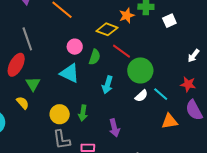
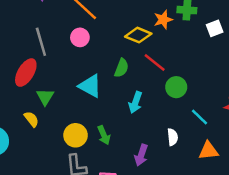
pink circle: (75, 47) -> (80, 37), moved
green circle: (140, 70) -> (176, 87), size x0.7
white semicircle: (141, 96) -> (173, 137), moved, turned -56
green arrow: (83, 113) -> (104, 135), turned -35
purple arrow: (114, 128) -> (141, 155), turned 30

